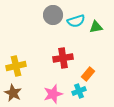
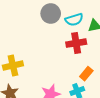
red cross: (63, 58) -> (76, 43), moved

